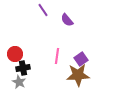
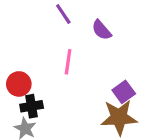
pink line: (57, 56) -> (68, 62), moved

